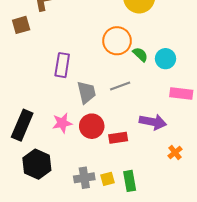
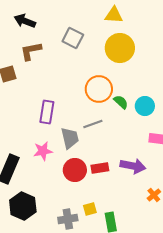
gray line: (120, 86) -> (93, 124), moved
pink star: (62, 123) -> (43, 151), moved
red rectangle: (118, 138) -> (100, 168), moved
yellow square: (108, 179) -> (90, 209), moved

